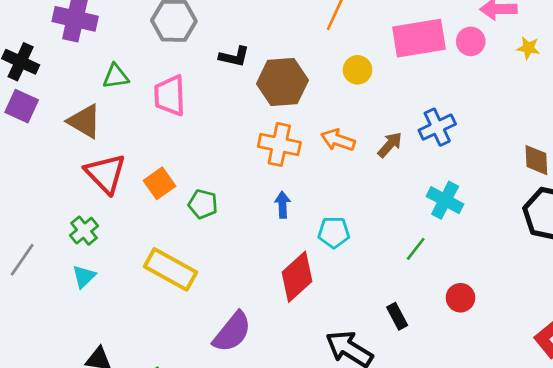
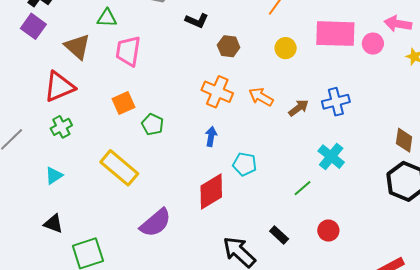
brown hexagon: (282, 82) -> (229, 46), size x0.6
pink trapezoid: (170, 96) -> (128, 51), moved
red triangle: (105, 174) -> (59, 87), moved, turned 40
cyan triangle: (84, 276) -> (54, 176), moved
black rectangle: (397, 316) -> (279, 235), turned -30

